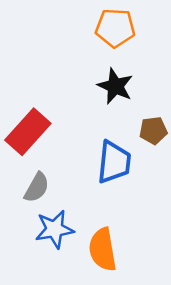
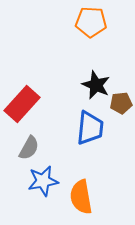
black star: (115, 86) -> (96, 85), moved

